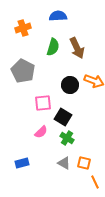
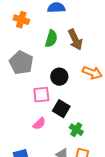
orange cross: (23, 28) -> (21, 20), turned 35
black circle: (70, 85) -> (59, 77), moved
green cross: (67, 138) -> (76, 130), moved

